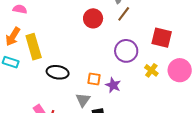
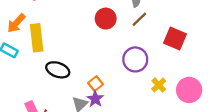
red square: (162, 38) -> (175, 39), moved
orange square: (94, 79) -> (96, 84), turned 32
purple star: (113, 85) -> (95, 99), moved

